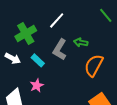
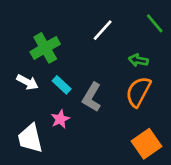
white line: (57, 20) -> (103, 30), moved
green arrow: (81, 42) -> (138, 60), moved
gray L-shape: (60, 49) -> (92, 97), moved

